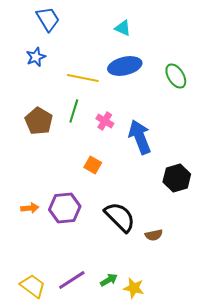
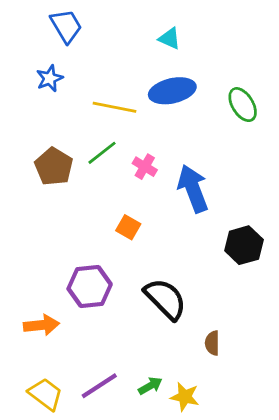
green line: (74, 111) -> (102, 153), turned 35
orange arrow: (30, 208) -> (41, 325), moved, size x1.4
brown semicircle: (154, 235) -> (212, 343), moved, turned 102

